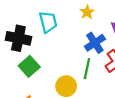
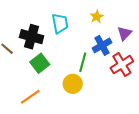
green line: (87, 69) -> (83, 62), moved

